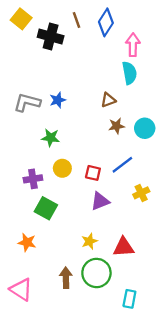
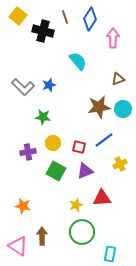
cyan semicircle: (129, 73) -> (78, 61), moved, turned -30
brown triangle: (108, 100) -> (118, 79), moved
gray L-shape: (27, 102) -> (23, 87), turned -150
brown star: (116, 126) -> (99, 107), size x1.6
green square: (46, 208) -> (56, 171), moved
red triangle: (124, 247) -> (102, 198), moved
brown arrow: (66, 278) -> (42, 236), moved

